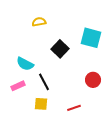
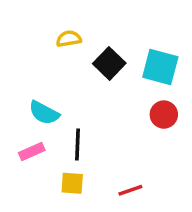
black square: (60, 49) -> (109, 63), moved
red circle: (93, 80) -> (164, 115), moved
black line: (44, 82) -> (77, 144), turned 30

